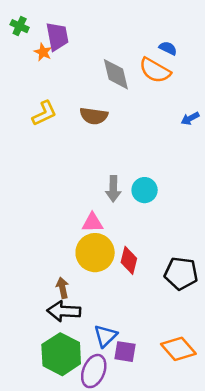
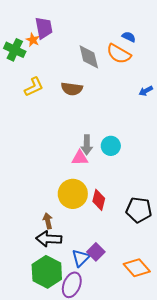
green cross: (20, 26) -> (15, 50), moved, size x1.5
pink triangle: (92, 223) -> (80, 158), moved
purple square: (125, 352) -> (96, 252), moved, turned 36

